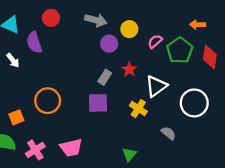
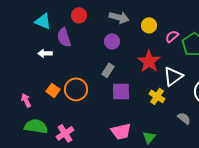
purple circle: (109, 44) -> (112, 41), moved
white arrow: (13, 60) -> (45, 53), turned 128
red star: (129, 69) -> (149, 61), size x1.6
gray rectangle: (105, 77) -> (108, 70), moved
orange square: (16, 117) -> (53, 90), moved, turned -32
pink trapezoid: (71, 148) -> (121, 131), moved

